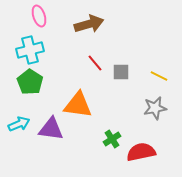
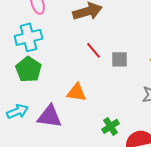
orange triangle: (78, 105) -> (76, 92), size x0.7

